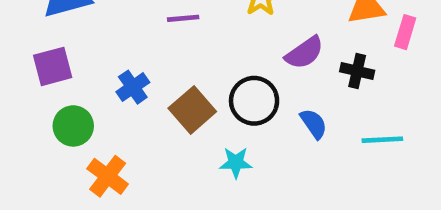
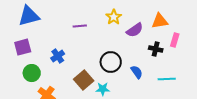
pink rectangle: (405, 32) -> (175, 40), moved
purple semicircle: (304, 53) -> (135, 30), moved
brown square: (192, 110) -> (84, 80), moved

